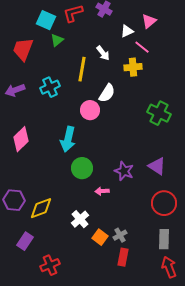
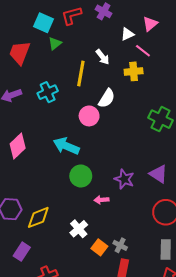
cyan arrow: (68, 139) -> (66, 146), turned 100
gray cross: (120, 235) -> (120, 245), turned -32

